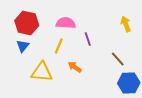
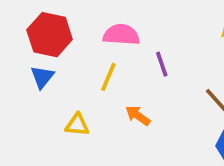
yellow triangle: (42, 72) -> (77, 125), size x0.6

